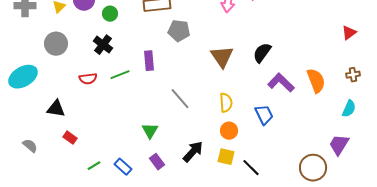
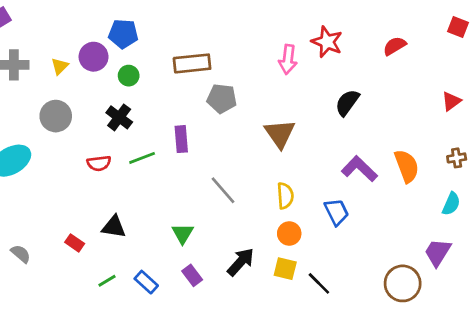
black semicircle: (262, 53) -> (347, 103), moved
black triangle: (56, 109) -> (114, 227), moved

